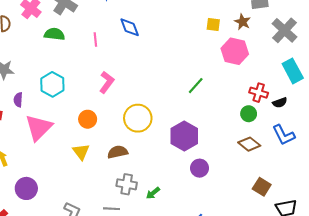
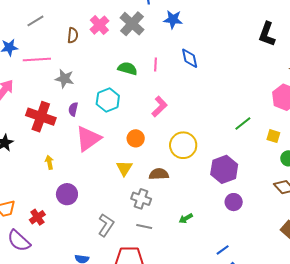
yellow square: (213, 25) -> (273, 136), moved
green semicircle: (54, 34) -> (128, 69), moved
gray cross: (127, 184) -> (141, 199), moved

